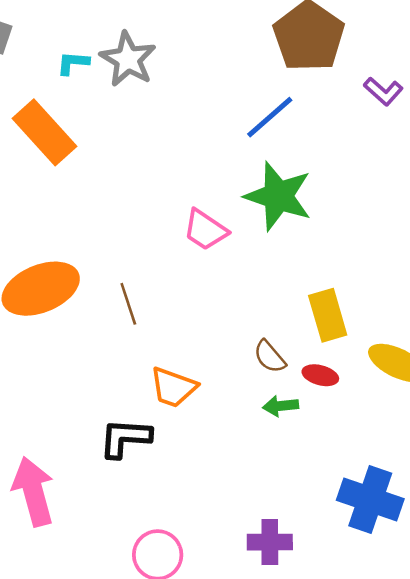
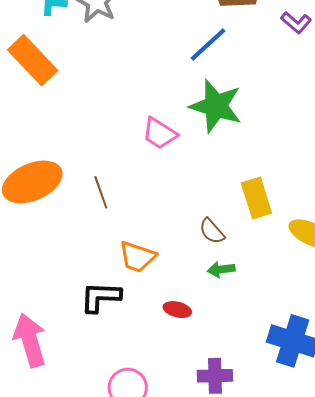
red ellipse: (320, 375) -> (177, 310), moved

